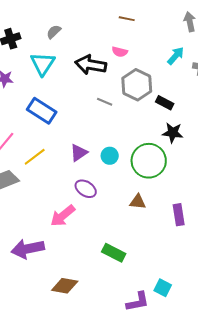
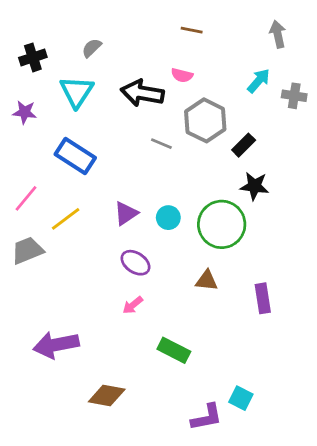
black rectangle: (165, 103) -> (244, 145), turned -72
pink arrow: (63, 216) -> (133, 305), moved, size x0.6

